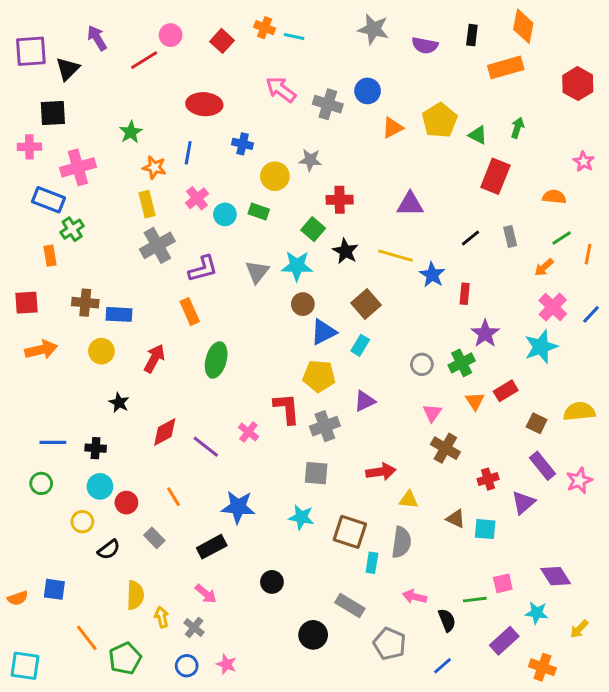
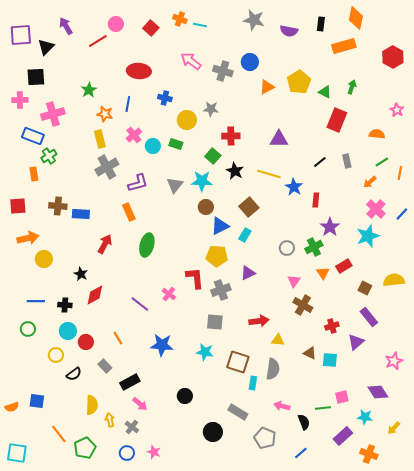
yellow circle: (101, 351) -> (44, 259), moved
red diamond: (165, 432) -> (95, 295), moved
pink star: (579, 481) -> (394, 361), moved
black rectangle: (212, 547) -> (130, 382), moved

